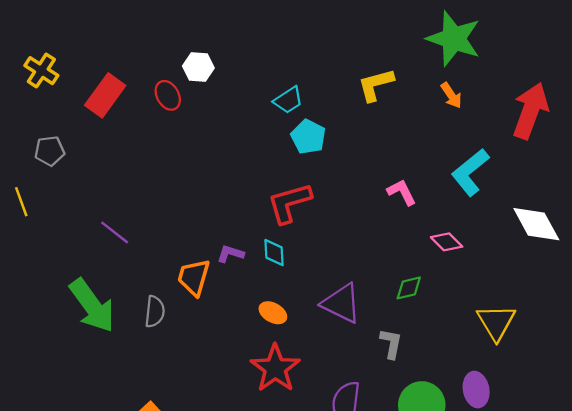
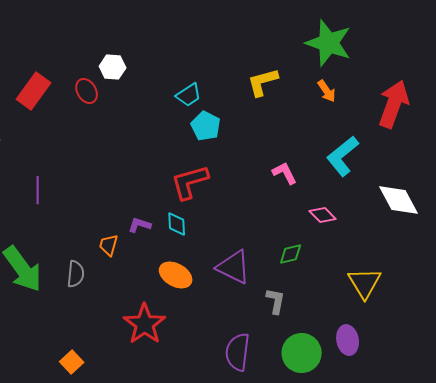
purple line: (115, 232) -> (38, 190), moved, turned 52
orange trapezoid: (194, 277) -> (109, 245), size x0.7
orange ellipse: (273, 313) -> (176, 275), size x1.4
red star: (275, 368) -> (145, 324), moved

